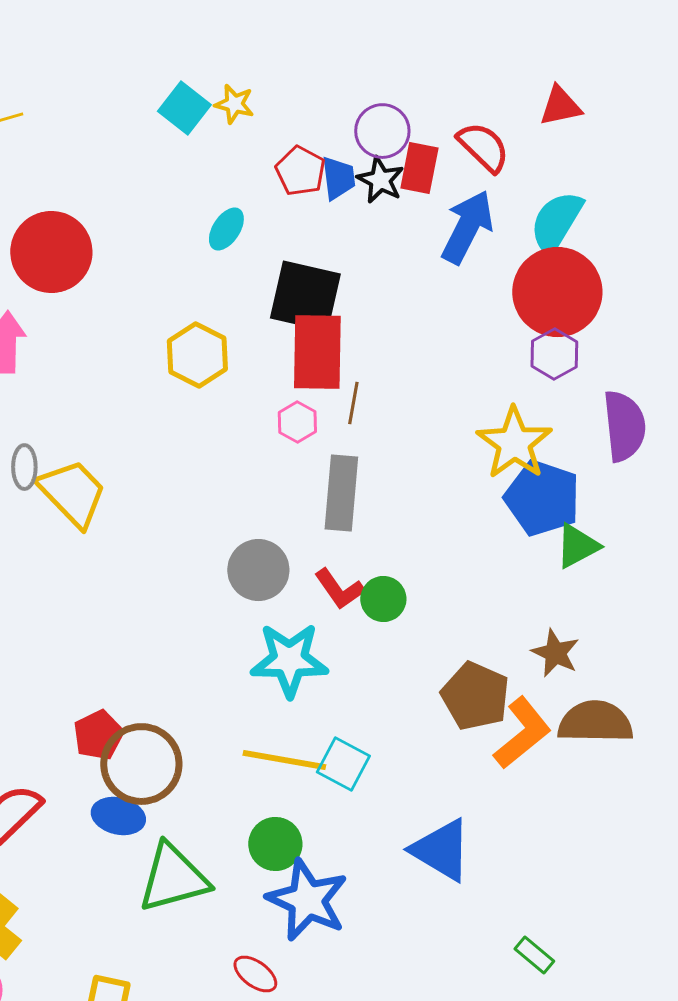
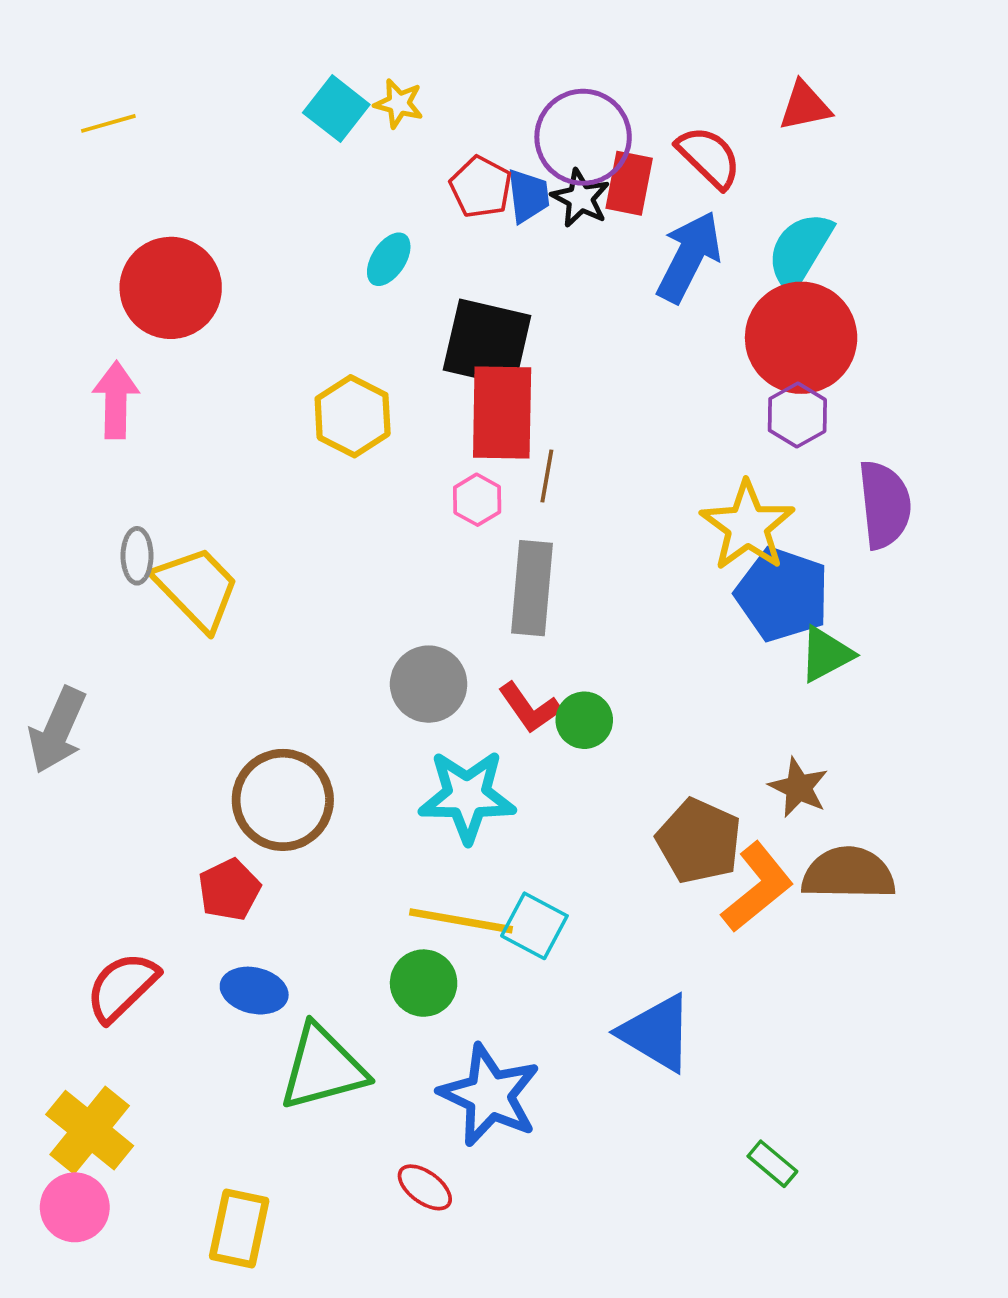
purple circle: (382, 131) -> (583, 137), size x1.4
brown circle: (141, 764) -> (283, 800), moved
green circle: (275, 844) -> (424, 983), moved

